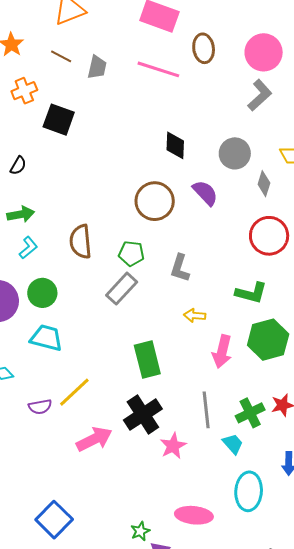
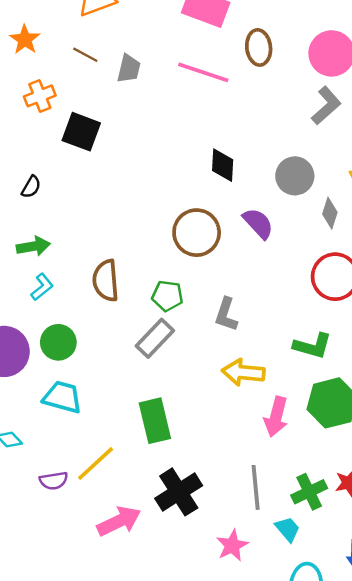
yellow arrow: (195, 316) -> (243, 372), size x1.6
green rectangle: (147, 360) -> (155, 421), moved
pink star: (173, 446) -> (232, 545), moved

